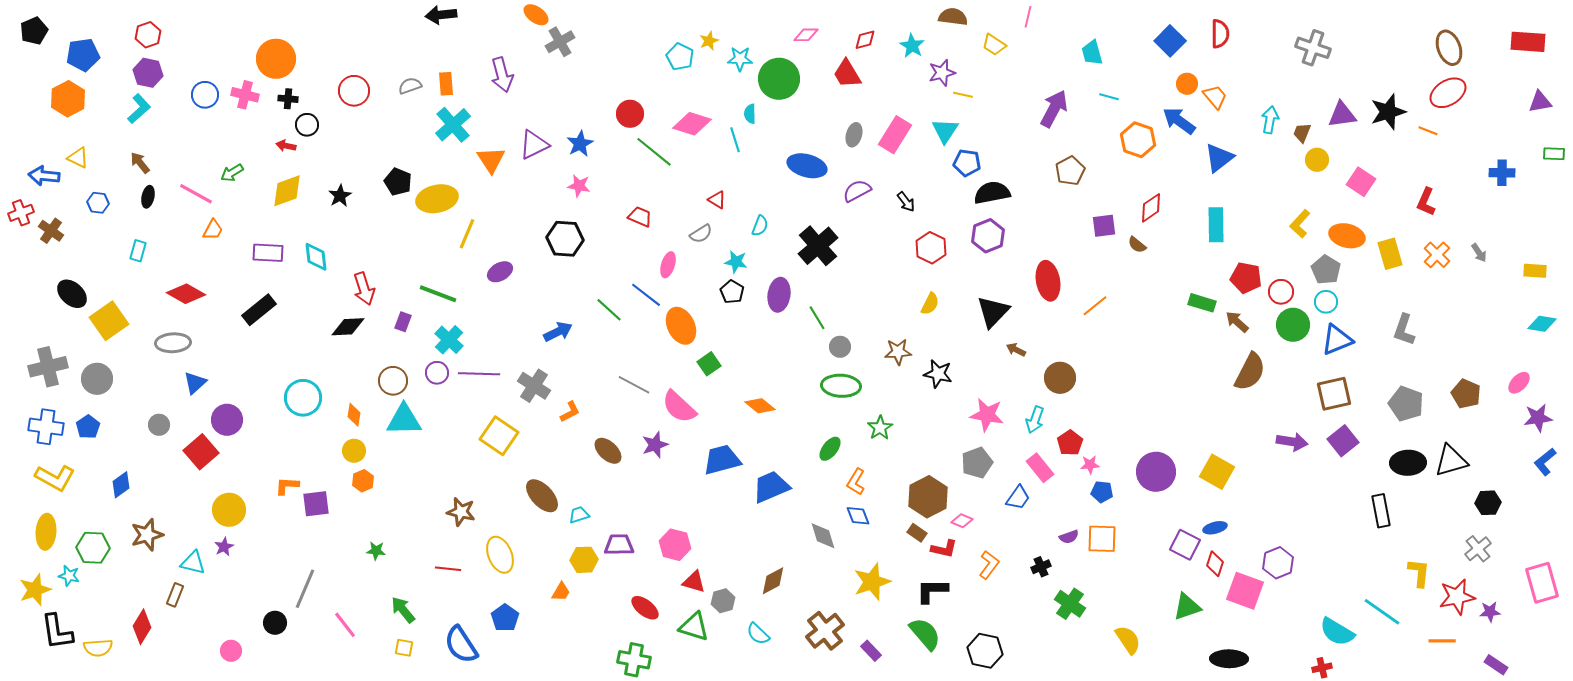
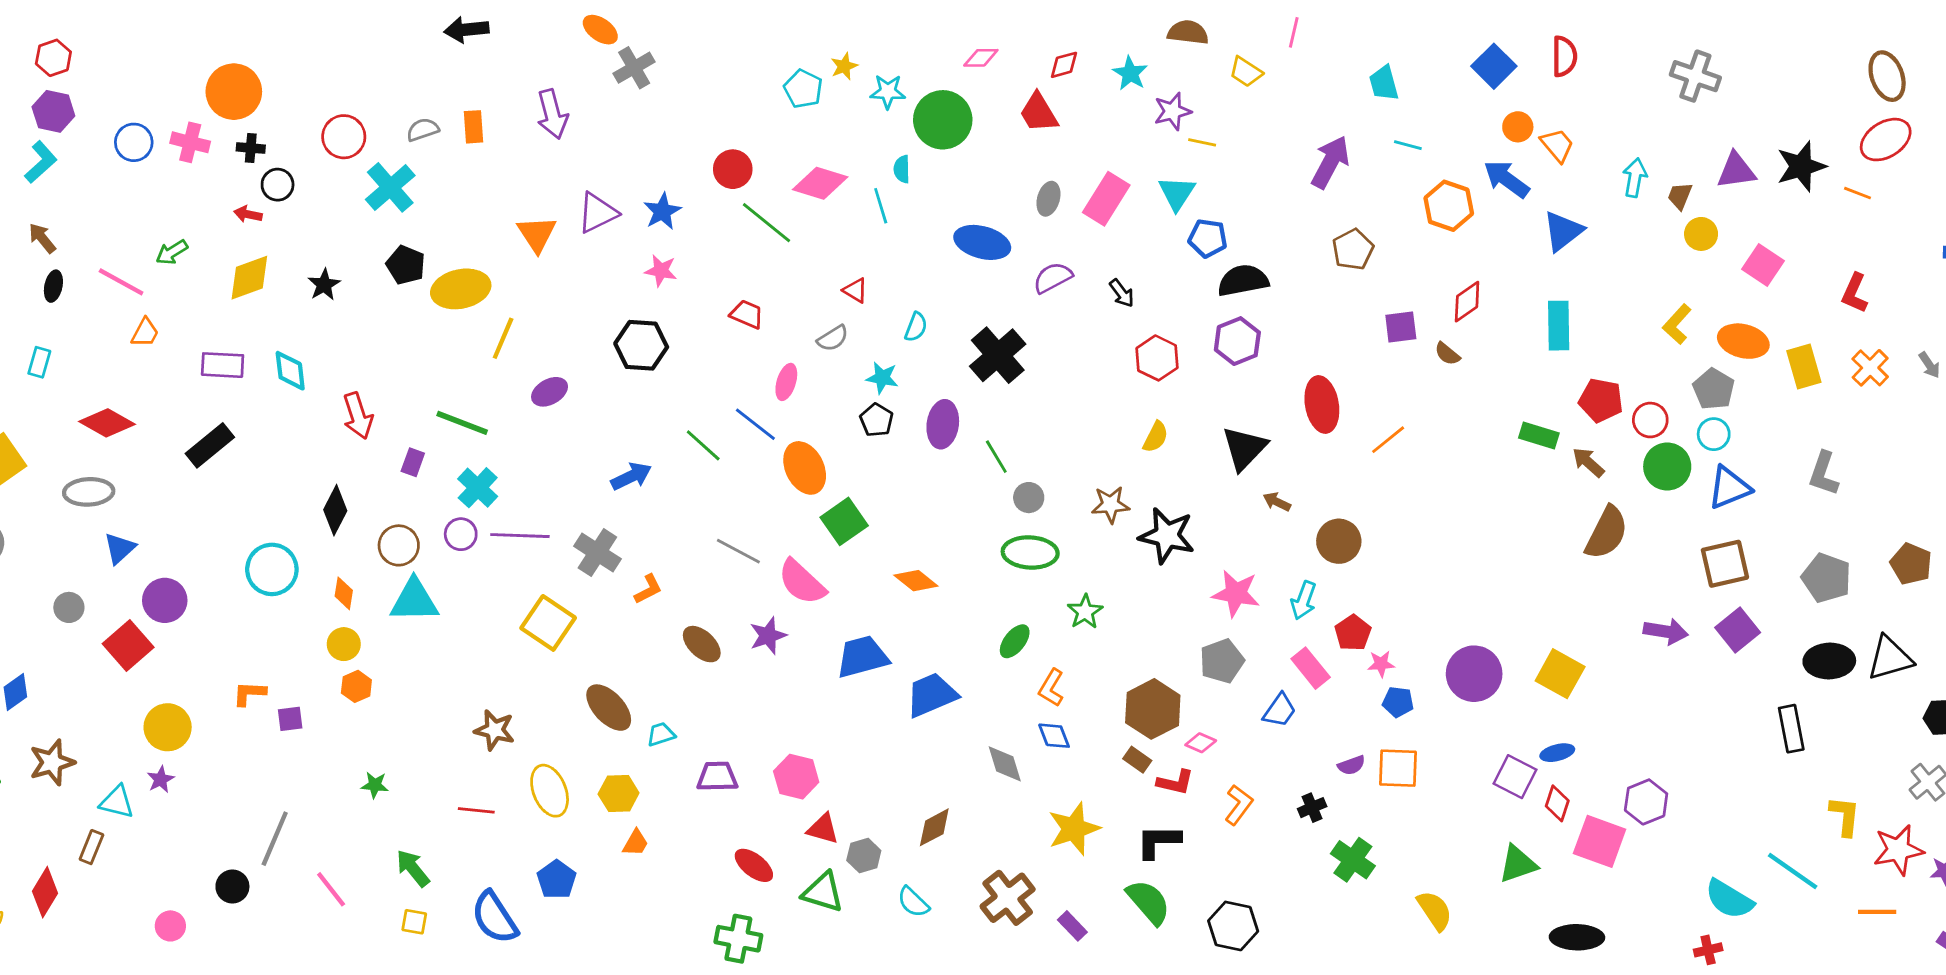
cyan cross: (453, 125) -> (390, 187), moved
black diamond: (348, 327) -> (335, 510), moved, turned -60
green square: (709, 364) -> (844, 521), size x1.4
black star: (938, 374) -> (1167, 536), size x1.4
purple square: (316, 504) -> (290, 719), size x0.7
yellow hexagon: (584, 560) -> (619, 793), moved

